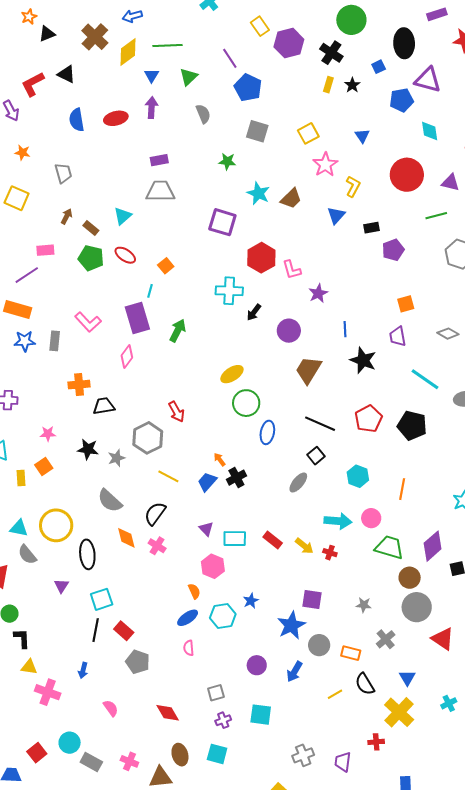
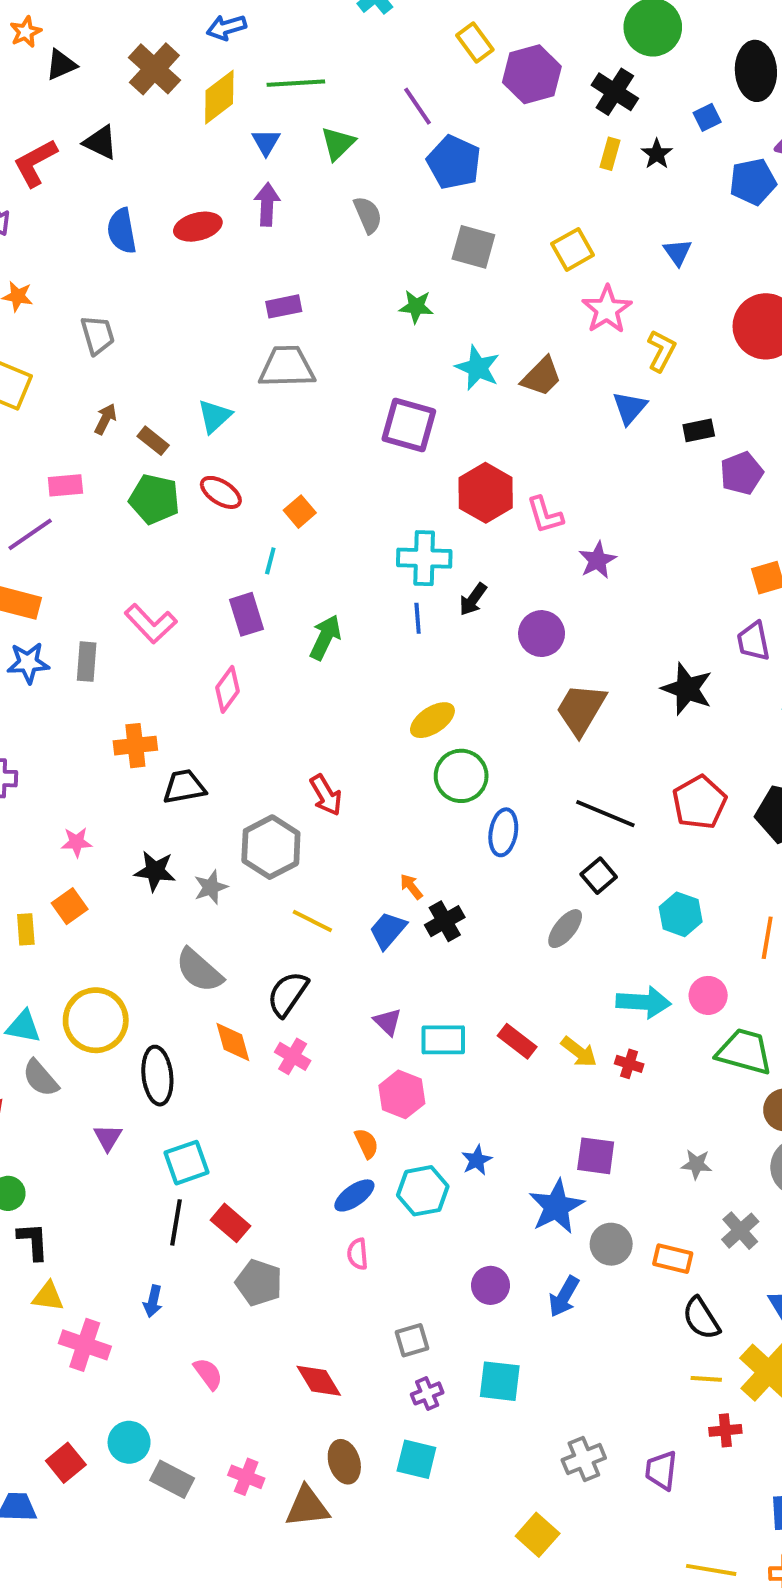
purple rectangle: (137, 318) -> (246, 614), size x0.7
blue line: (345, 329) -> (418, 618), moved
yellow line: (335, 694) -> (706, 1379), moved, turned 35

